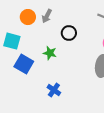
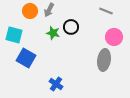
green star: (50, 53) -> (53, 33), moved

